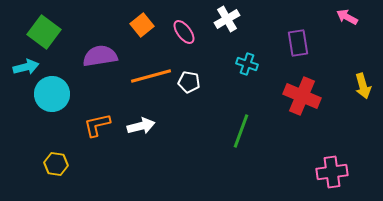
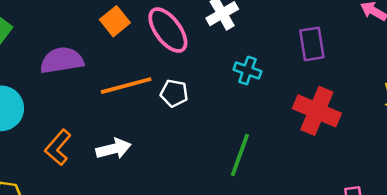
pink ellipse: (184, 32) -> (168, 30), size x1.5
orange L-shape: (97, 125) -> (58, 147), turned -36

